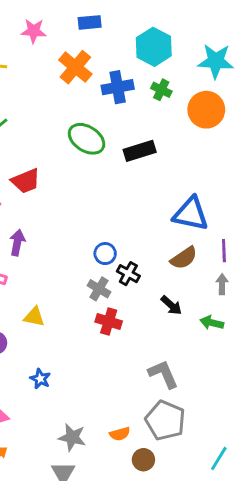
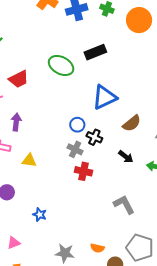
green ellipse: (87, 139) -> (61, 65), moved
blue triangle: (191, 214) -> (104, 97), moved, turned -32
yellow triangle: (34, 317) -> (29, 160), moved
gray pentagon: (165, 420) -> (140, 248), moved
orange semicircle: (120, 434) -> (97, 248), turned 32

